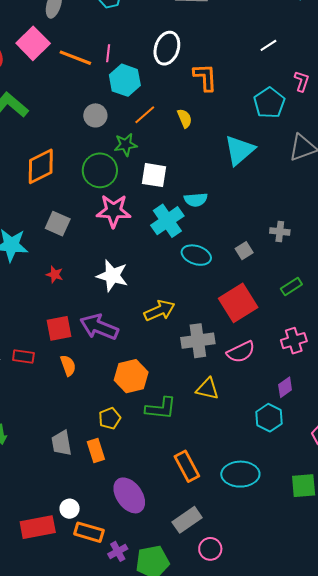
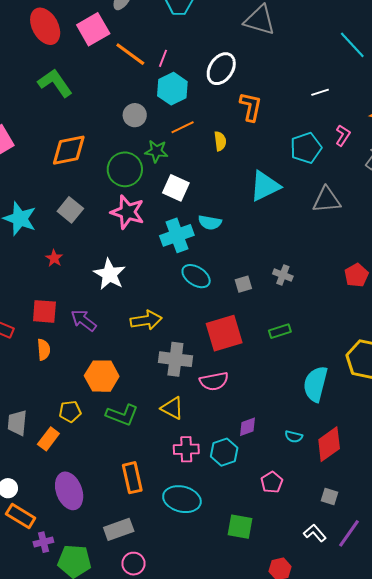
purple arrow: (99, 327) -> (84, 320), size x0.7
pink cross: (294, 341) -> (186, 449), moved
orange rectangle: (96, 451) -> (48, 439), turned 40

